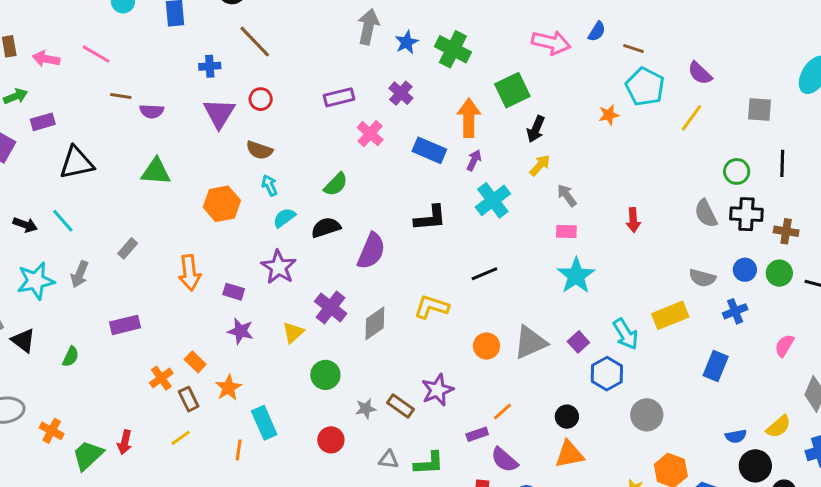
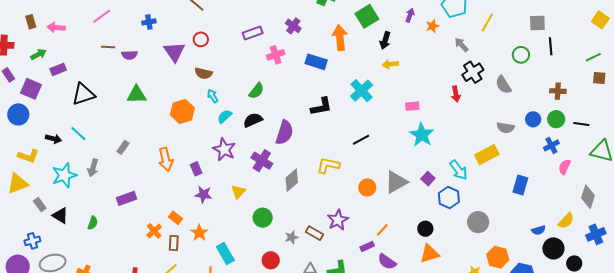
pink line: (96, 54) -> (102, 16), moved, turned -60
blue cross: (210, 66) -> (149, 22), moved
gray square: (760, 110) -> (537, 23), moved
pink cross: (370, 134) -> (276, 55), turned 36
purple arrow: (474, 160) -> (410, 15), moved
yellow arrow: (540, 165) -> (390, 64), turned -133
gray arrow: (567, 195) -> (461, 45), moved
black cross: (746, 214) -> (473, 72), moved, turned -30
purple rectangle: (234, 292) -> (196, 169), turned 56
purple cross: (331, 307) -> (262, 161), moved
blue cross: (735, 311) -> (551, 145), moved
brown rectangle: (189, 399) -> (174, 243), turned 35

